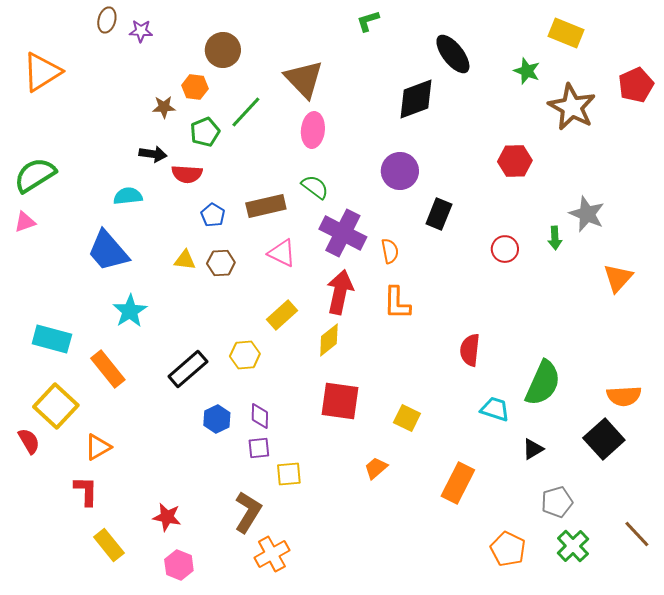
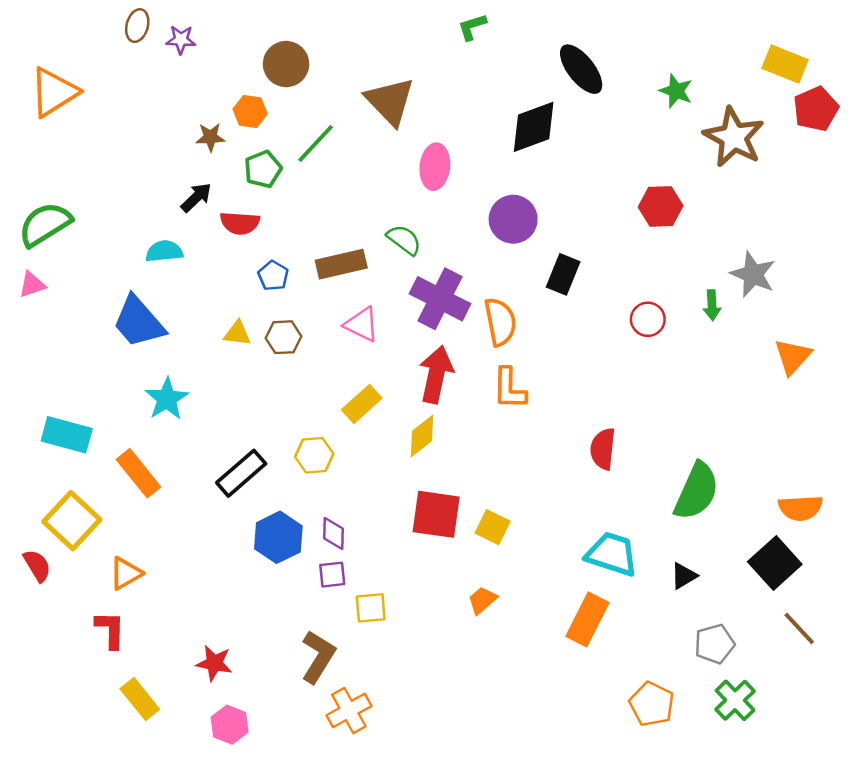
yellow rectangle: (566, 33) -> (785, 64), moved
pink ellipse: (313, 130) -> (435, 167), moved
black arrow: (153, 154) -> (196, 197), turned -52
orange semicircle: (390, 251) -> (500, 322), size x1.5
cyan trapezoid: (495, 409) -> (612, 554), moved, size x1.4
yellow square: (407, 418) -> (493, 527), moved
blue hexagon: (217, 419) -> (278, 537), size x1.4
brown line: (637, 534) -> (799, 628), moved

